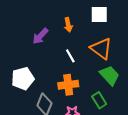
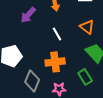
orange triangle: (101, 49) -> (87, 27), size x0.7

